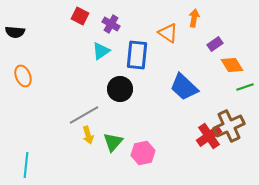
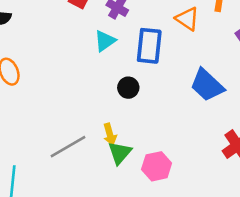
black circle: (120, 89) -> (128, 88), size x0.7
gray line: (84, 115) -> (68, 147), moved
yellow arrow: (88, 135) -> (110, 134), moved

